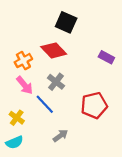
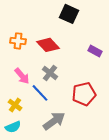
black square: (66, 22) -> (69, 14), moved
orange cross: (23, 61) -> (18, 41), moved, turned 35
gray arrow: (60, 136) -> (54, 121), size x1.6

